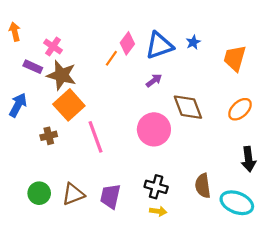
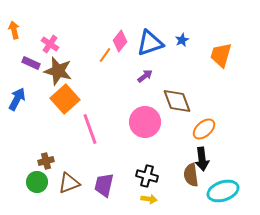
orange ellipse: (240, 109) -> (204, 129), moved
brown cross: (49, 136) -> (46, 161), moved
black arrow: (249, 159) -> (202, 159), moved
cyan ellipse: (237, 203) -> (223, 191), turned -40

